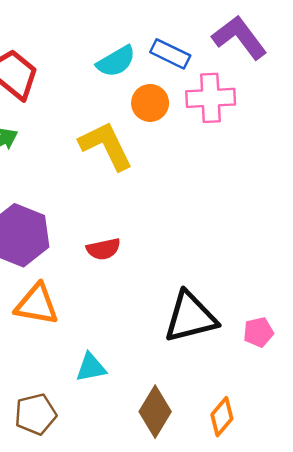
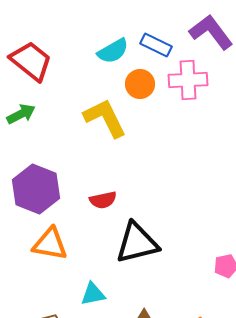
black triangle: (190, 317) -> (137, 243), moved

